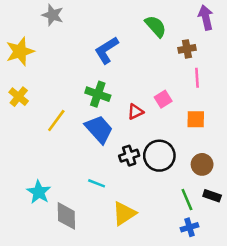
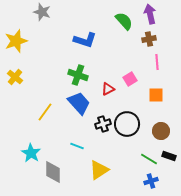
purple arrow: (206, 18) -> (150, 14), moved
blue L-shape: (107, 50) -> (85, 40), turned -130
yellow line: (56, 120) -> (45, 112), moved
green line: (187, 200) -> (149, 159), turned -36

